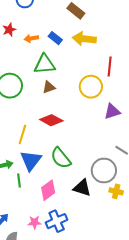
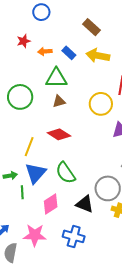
blue cross: (57, 221) -> (74, 236), moved, turned 35
pink star: (35, 222) -> (35, 235), size x1.6

